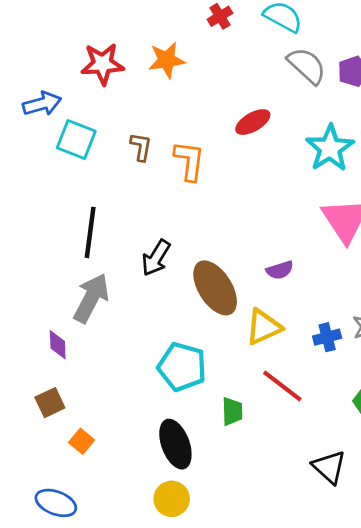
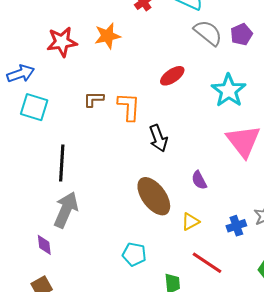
cyan square: (76, 140) -> (34, 107), moved
brown L-shape: (141, 147) -> (94, 99), turned -95
black arrow: (156, 258) -> (158, 138), moved, turned -48
purple semicircle: (280, 270) -> (199, 180), turned 84
yellow triangle: (264, 327) -> (190, 222), size x0.7
cyan pentagon: (182, 367) -> (134, 254), size x0.7

